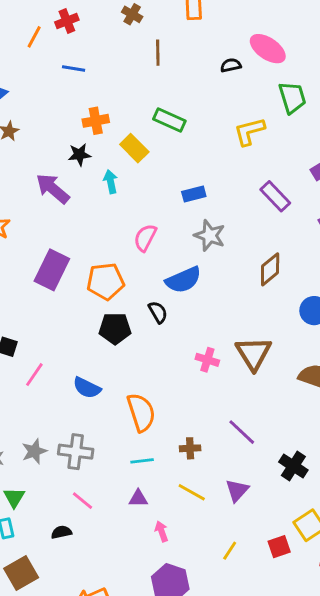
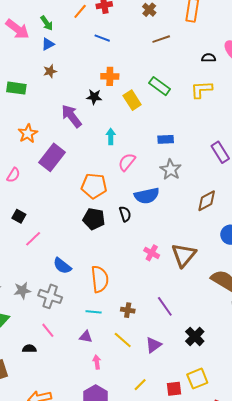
brown line: (158, 53) -> (161, 39), turned 60
yellow L-shape: (249, 131) -> (201, 90), moved
cyan arrow: (111, 182) -> (111, 136), moved
purple rectangle: (52, 270) -> (52, 157), moved
blue semicircle: (87, 388) -> (62, 266), moved

